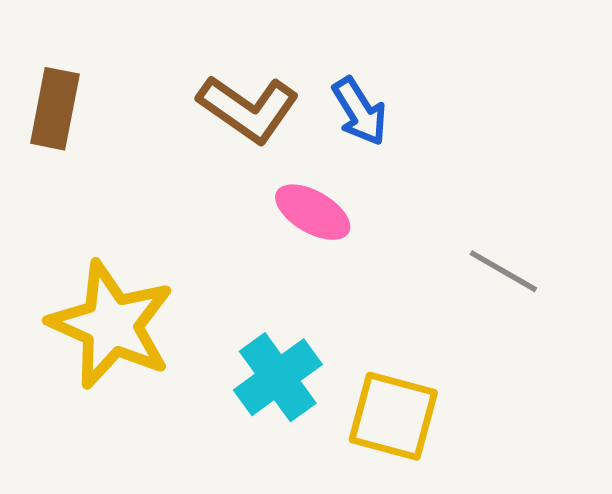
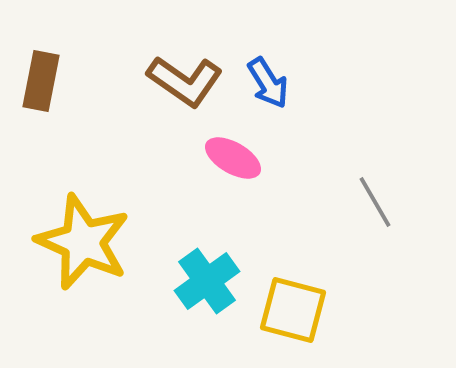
gray line: (503, 271) -> (375, 202), turned 30

